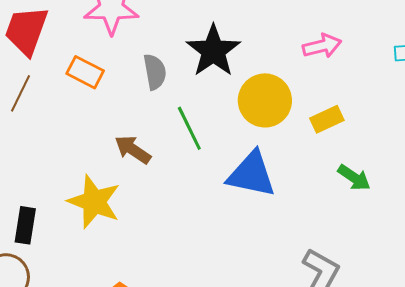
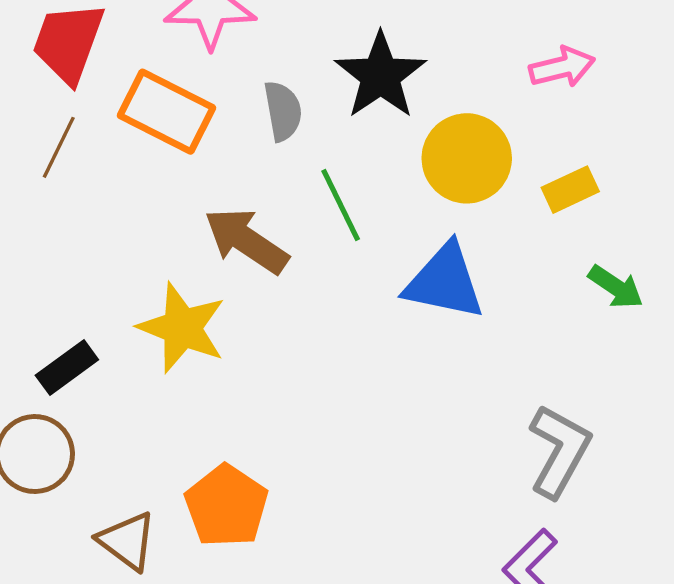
orange rectangle: (85, 72) -> (167, 112), size x1.5
brown arrow: (133, 150) -> (246, 241), size x1.4
black rectangle: (25, 225) -> (67, 367), turned 45

